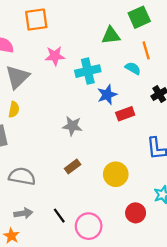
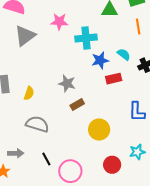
cyan semicircle: (133, 68) -> (124, 54), moved
yellow semicircle: (14, 109) -> (29, 93), moved
brown rectangle: (73, 166) -> (77, 104), moved
gray semicircle: (22, 176) -> (37, 124), moved

